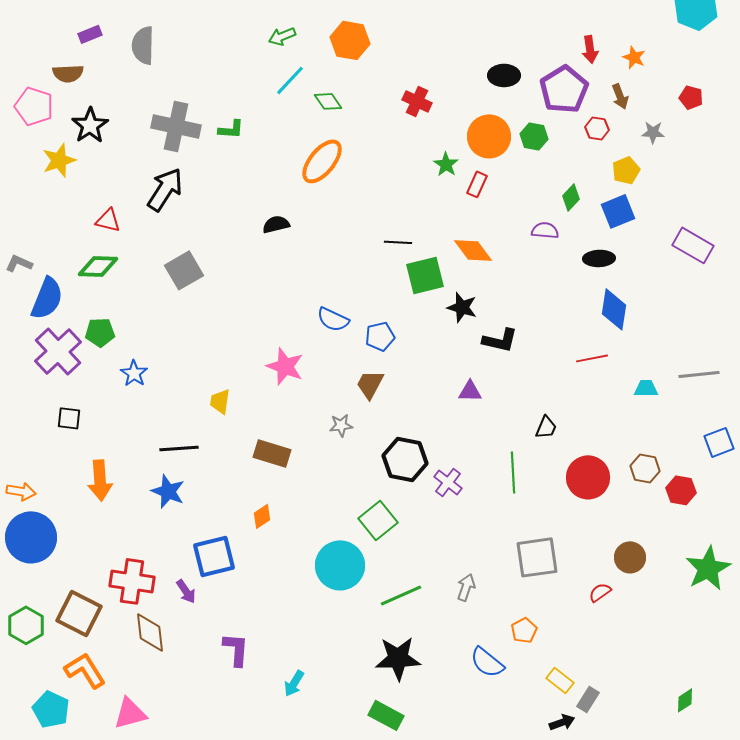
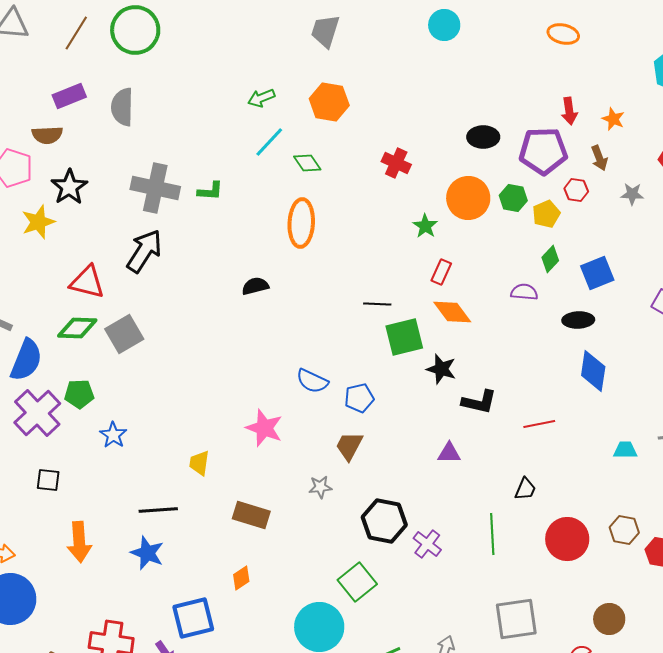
purple rectangle: (90, 34) -> (69, 96), size x1.4
purple pentagon: (564, 89) -> (543, 151), turned 30
orange ellipse: (322, 161) -> (301, 223), turned -36
yellow pentagon: (626, 170) -> (546, 214), moved
red rectangle: (477, 184) -> (441, 272), moved
red triangle: (108, 220) -> (87, 282), size x1.4
gray square: (184, 270) -> (124, 334), moved
red line: (592, 358) -> (539, 424), moved

